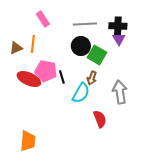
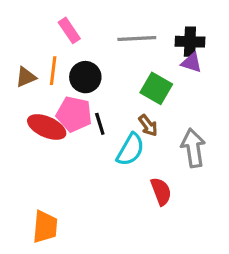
purple triangle: (119, 39) -> (192, 63), turned -40
black circle: (81, 46) -> (85, 77), moved
brown arrow: (92, 78) -> (148, 125), turned -56

